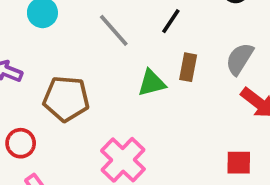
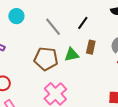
brown pentagon: (66, 99) -> (46, 59), moved

